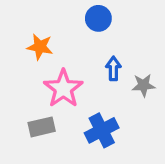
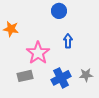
orange star: (40, 47) -> (11, 29), moved
gray star: (143, 85) -> (86, 75), moved

